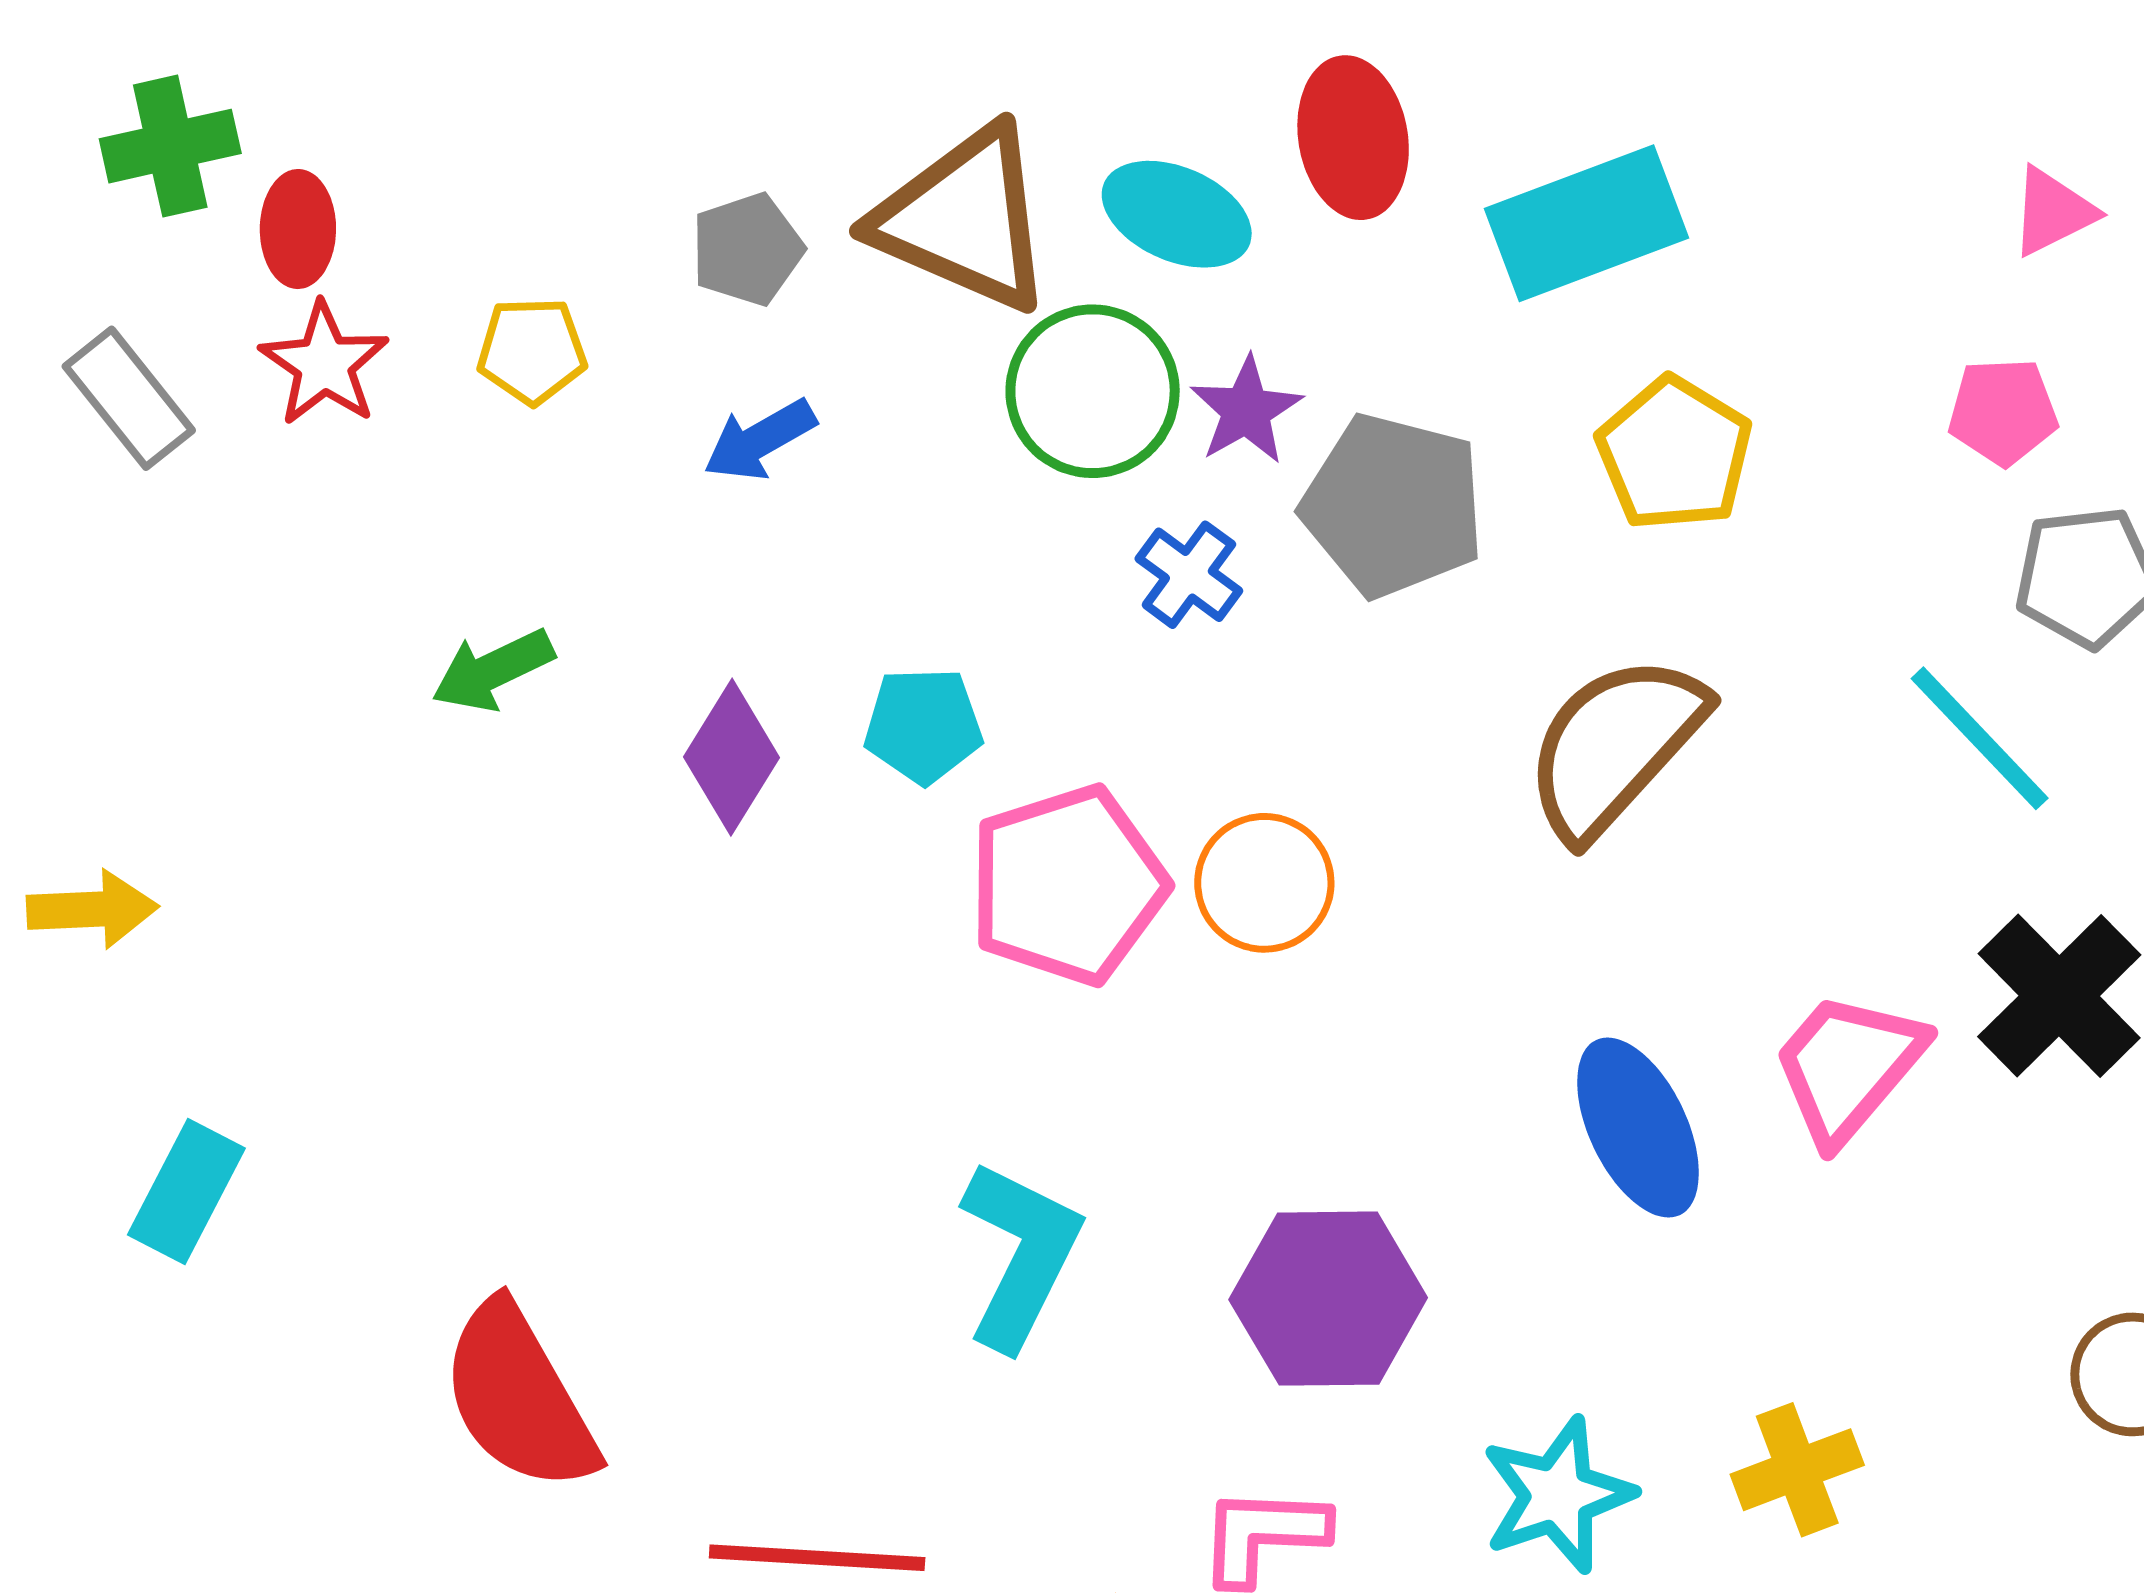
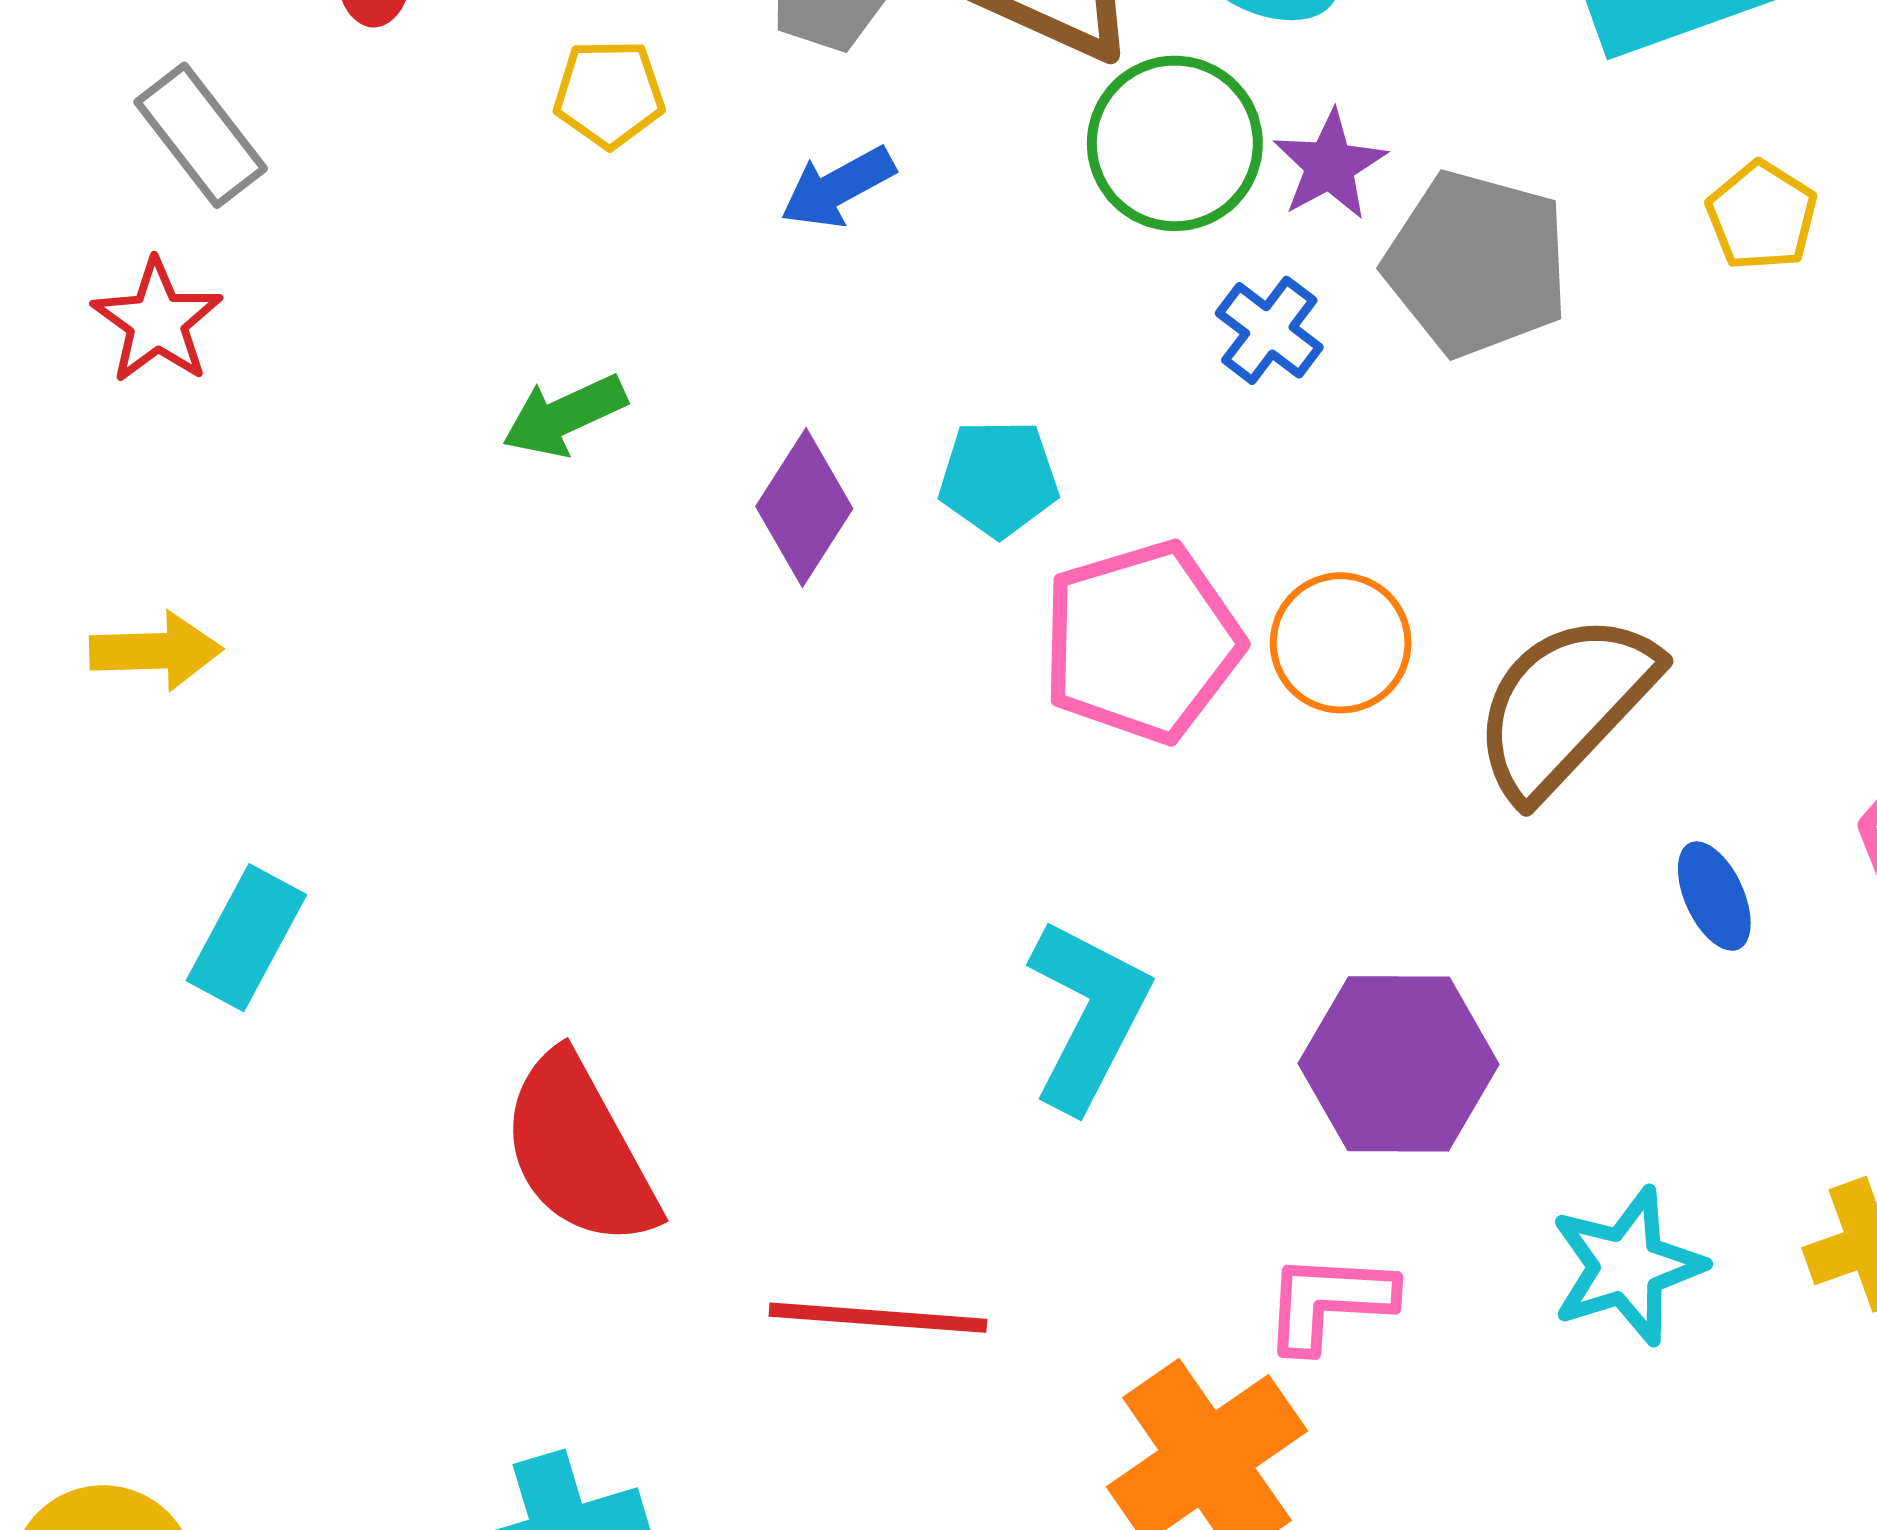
red star: (324, 364) -> (157, 321), moved
yellow pentagon: (1674, 454) -> (1762, 216), size x0.7
brown semicircle: (1615, 746) -> (1565, 706), moved
blue ellipse: (1638, 1128) -> (1714, 896), size x0.6

